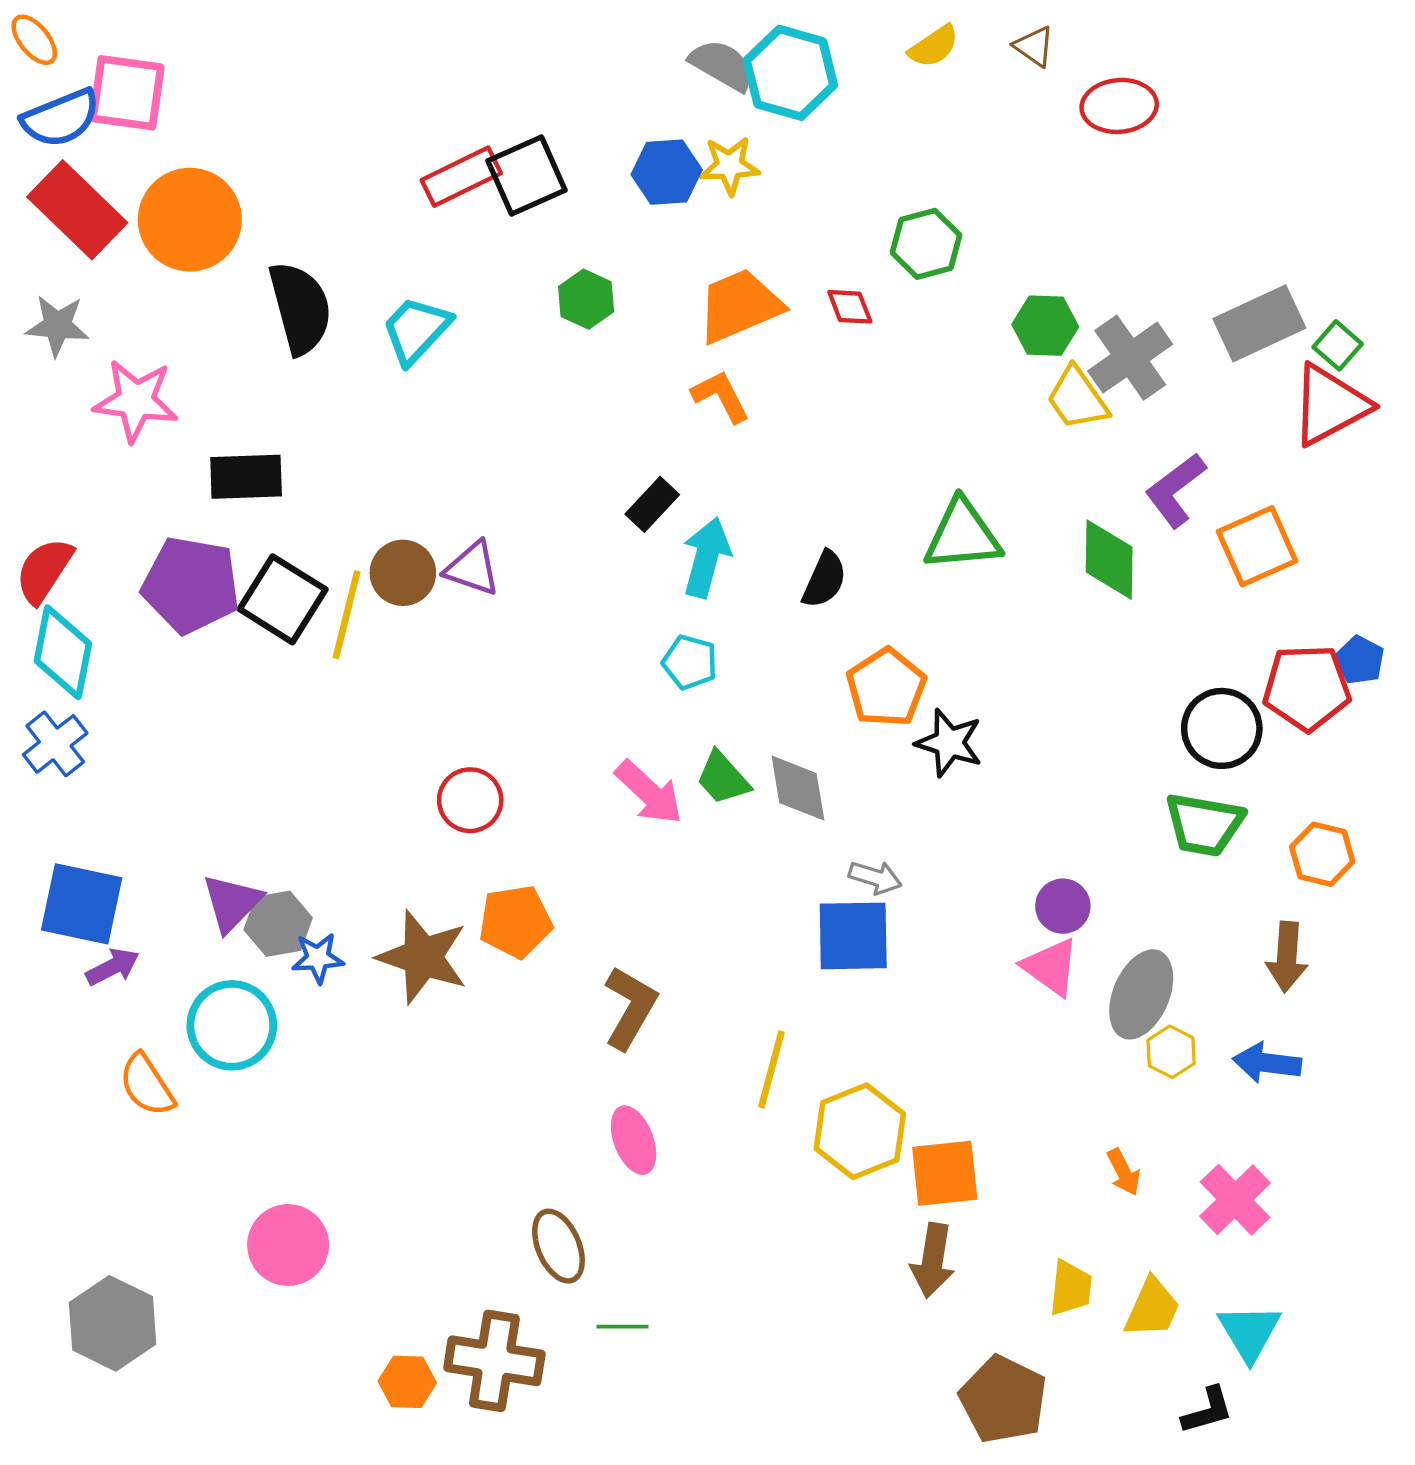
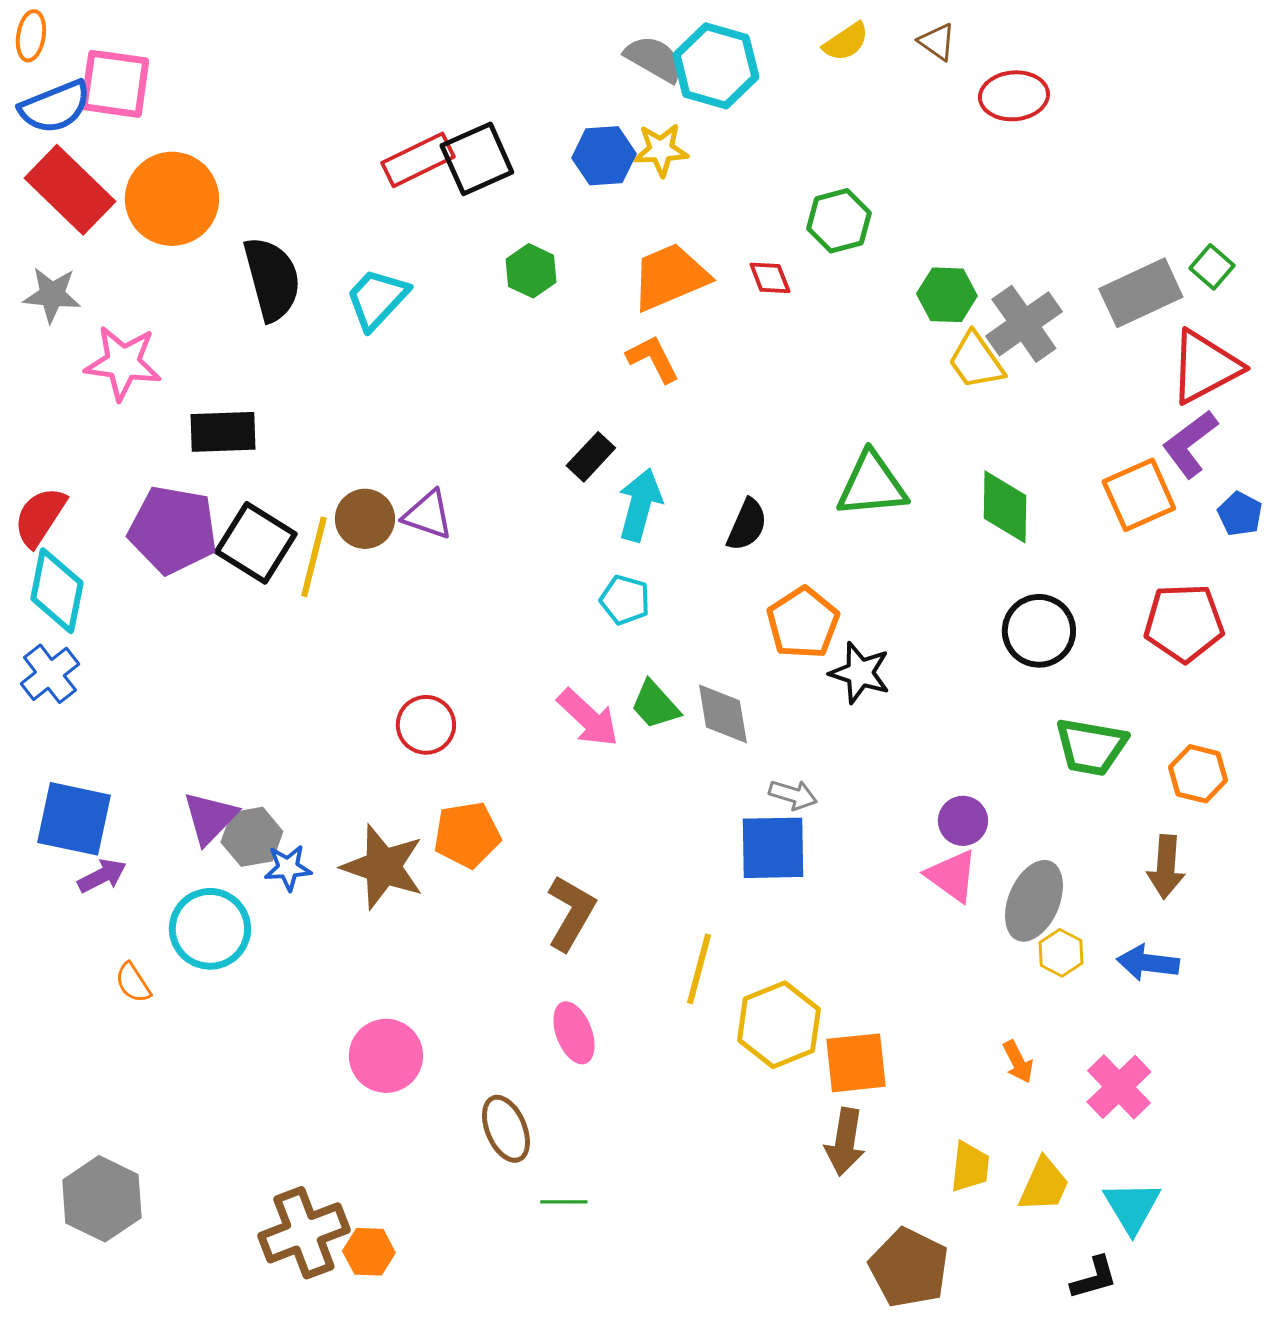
orange ellipse: (34, 40) -> (31, 36), turned 48
green square: (1338, 345) -> (1212, 267), moved
purple L-shape: (1175, 490) -> (1190, 444), moved
blue pentagon: (1360, 660) -> (1240, 514), moved
black circle: (1222, 728) -> (1039, 631), moved
orange semicircle: (147, 1085) -> (133, 983), size x0.7
pink circle: (288, 1245) -> (386, 1056), moved
brown cross: (494, 1361) -> (304, 1233), moved, turned -30

